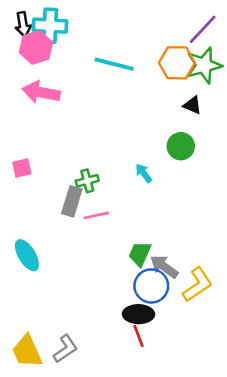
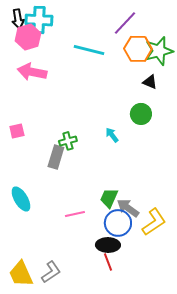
purple line: (203, 29) -> (125, 23), moved
pink line: (96, 215) -> (75, 214), moved

